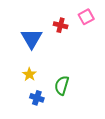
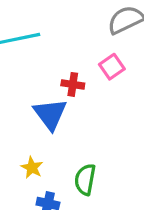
blue triangle: (32, 38) -> (50, 114), moved

